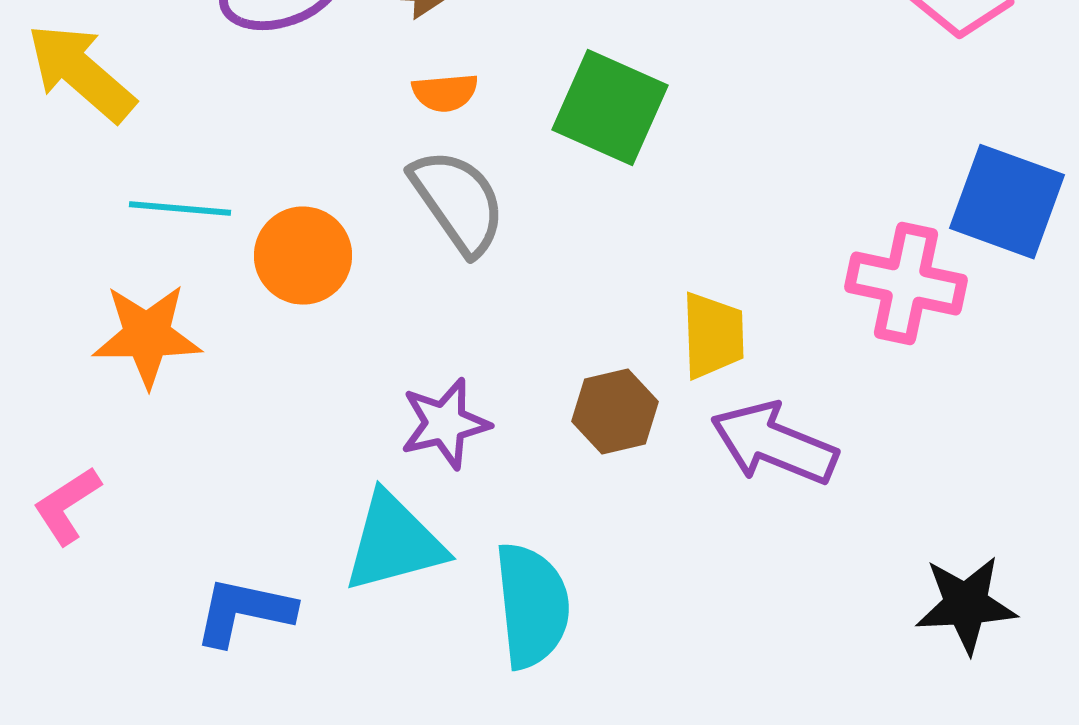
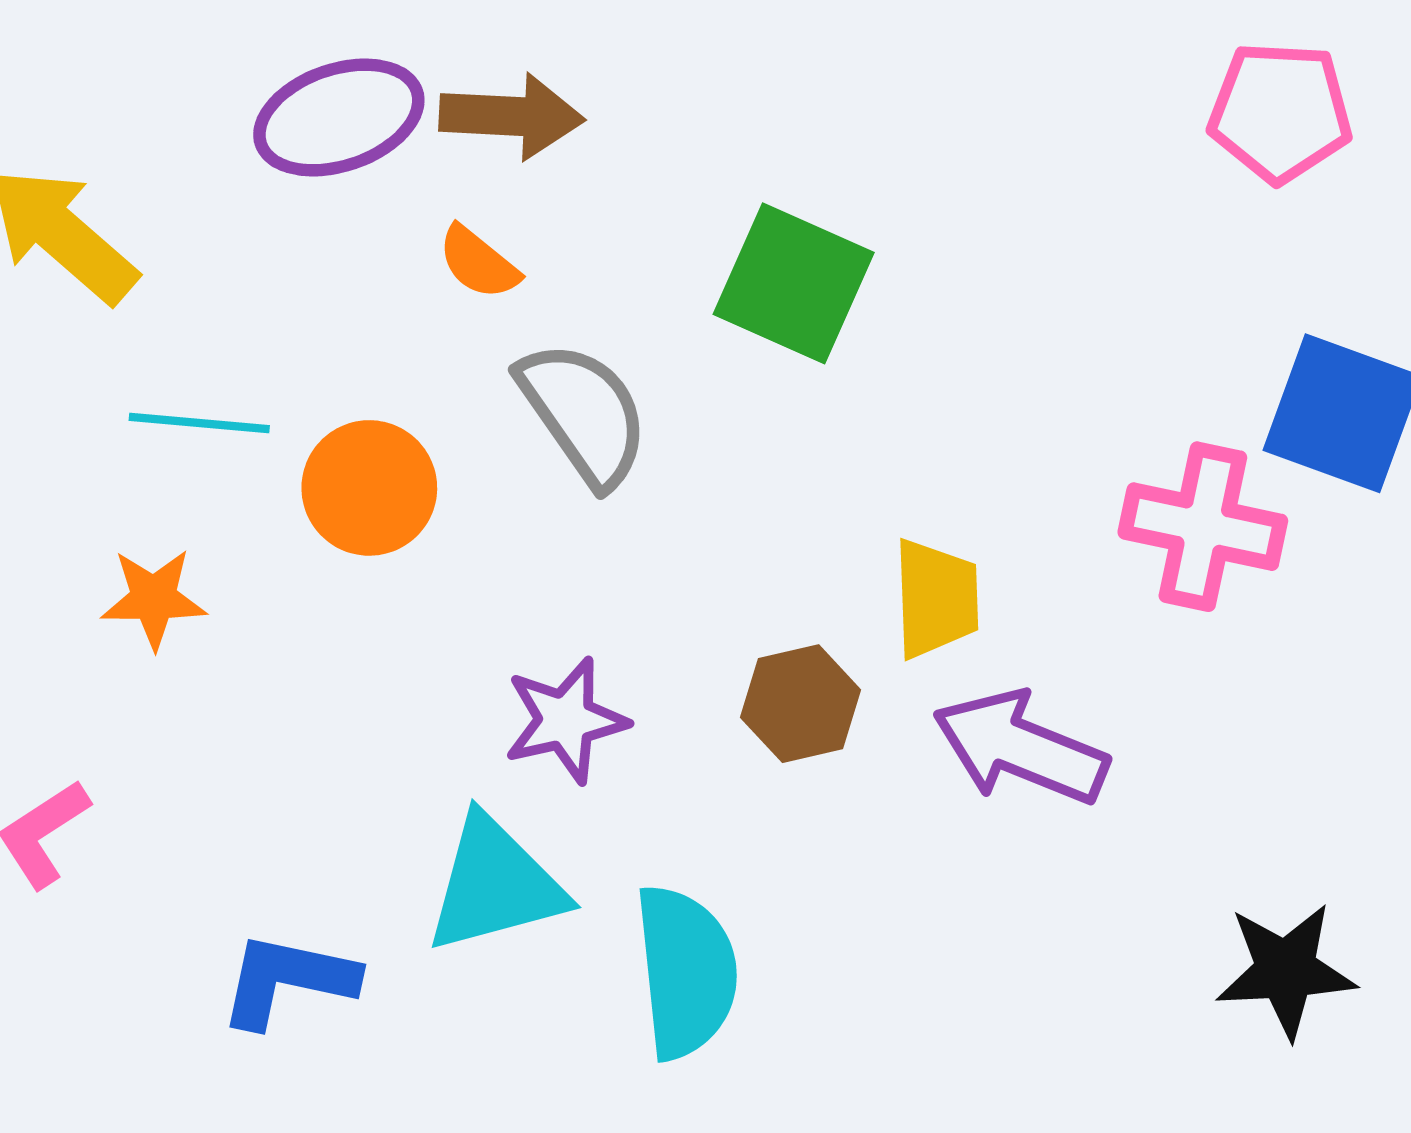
orange semicircle: (445, 93) -> (478, 263), moved, turned 44
orange star: (147, 336) -> (154, 599), size x0.7

